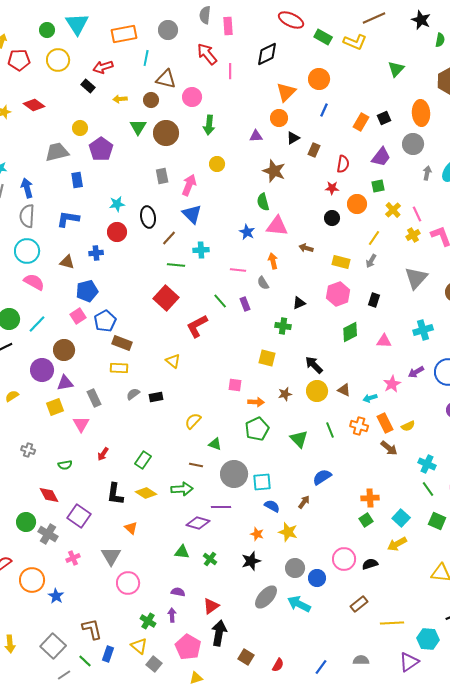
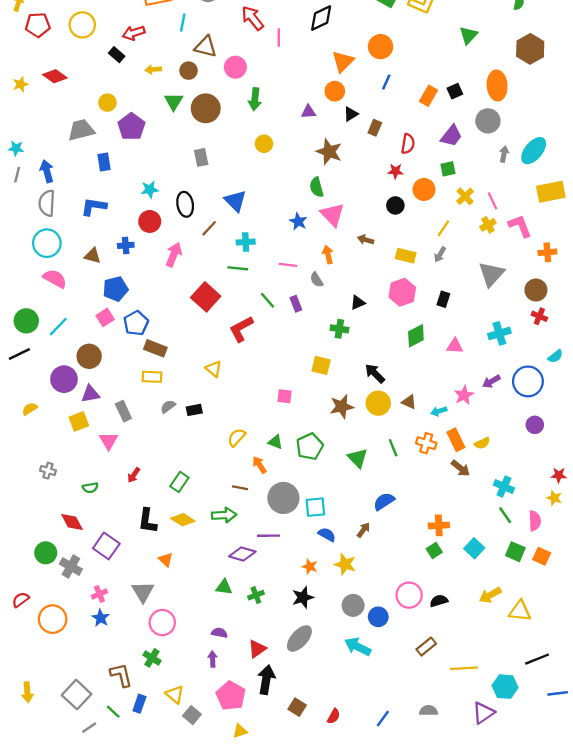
pink arrow: (189, 185) -> (174, 255), moved
pink triangle: (277, 226) -> (333, 215), turned 40
green line: (176, 265) -> (238, 268), moved
brown star: (285, 394) -> (342, 407), size x1.5
orange arrow: (256, 402) -> (259, 465), moved, turned -126
green triangle: (215, 444) -> (275, 442), moved
yellow arrow: (397, 544) -> (490, 595), moved
green cross: (210, 559) -> (256, 595), turned 32
blue star: (56, 596) -> (101, 618), moved
gray ellipse: (266, 597) -> (299, 639), moved
green cross: (148, 621) -> (152, 658), moved

